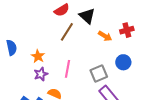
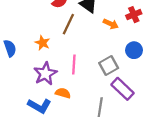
orange star: (38, 56) -> (42, 43), moved
purple star: (41, 74) -> (45, 74), size x1.5

